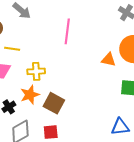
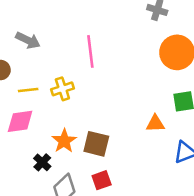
orange triangle: (109, 60) -> (155, 124), moved
yellow cross: (36, 71) -> (62, 89), moved

